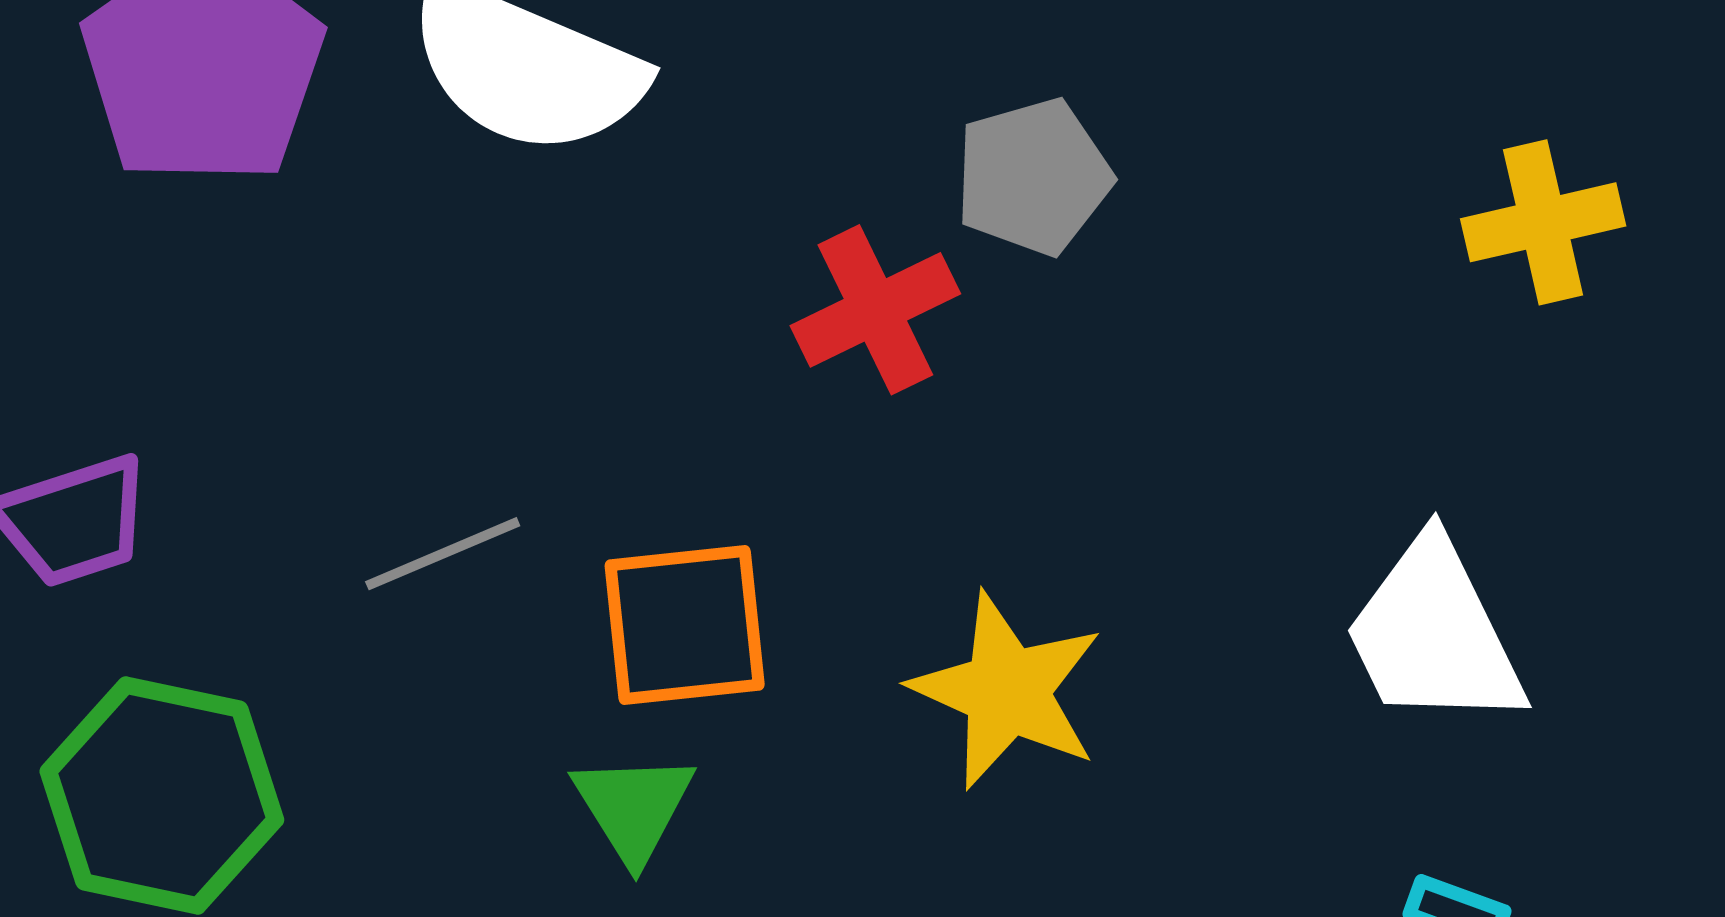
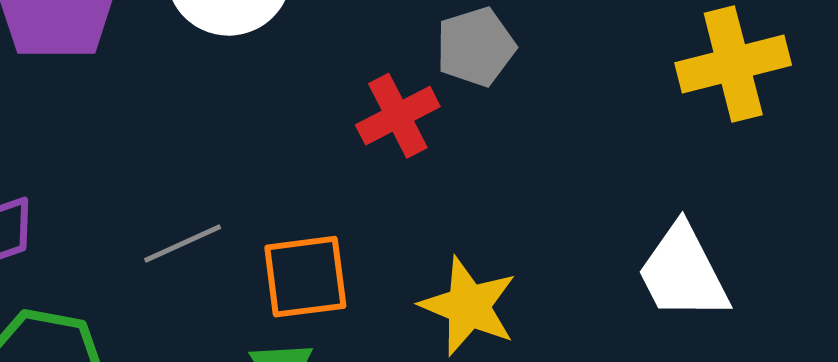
yellow cross: (1543, 222) -> (733, 64), size x1.4

